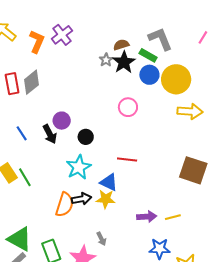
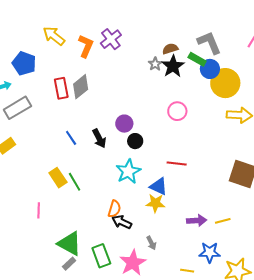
blue circle: (149, 75) -> (210, 69), moved
purple circle: (62, 121) -> (124, 124), moved
black arrow: (81, 199) -> (122, 222), moved, turned -144
orange semicircle: (65, 205) -> (114, 209), size x0.7

